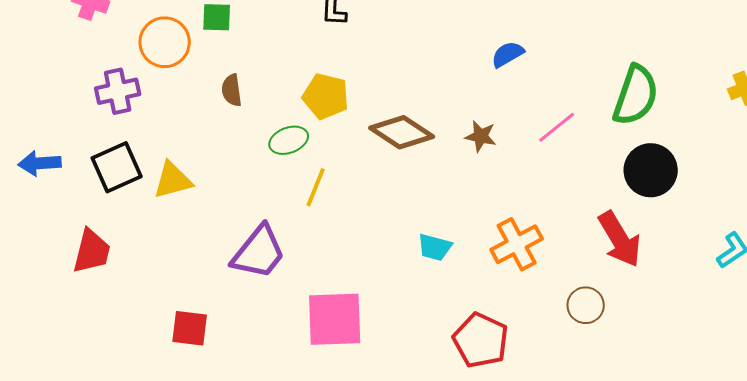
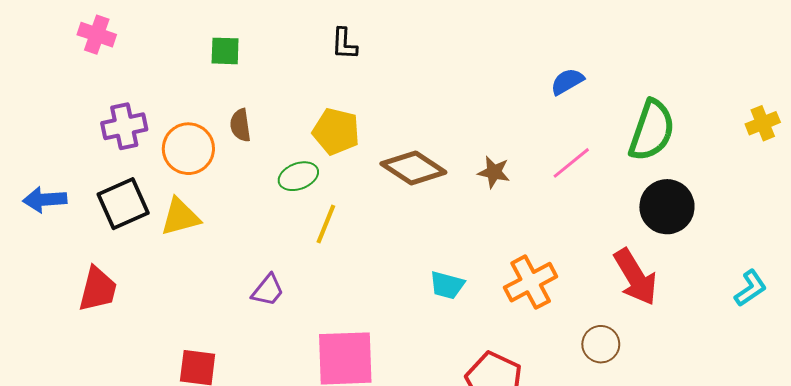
orange circle: (165, 42) -> (188, 149), moved
blue semicircle: (508, 54) -> (567, 81), moved
purple trapezoid: (259, 252) -> (268, 290), size x0.6

